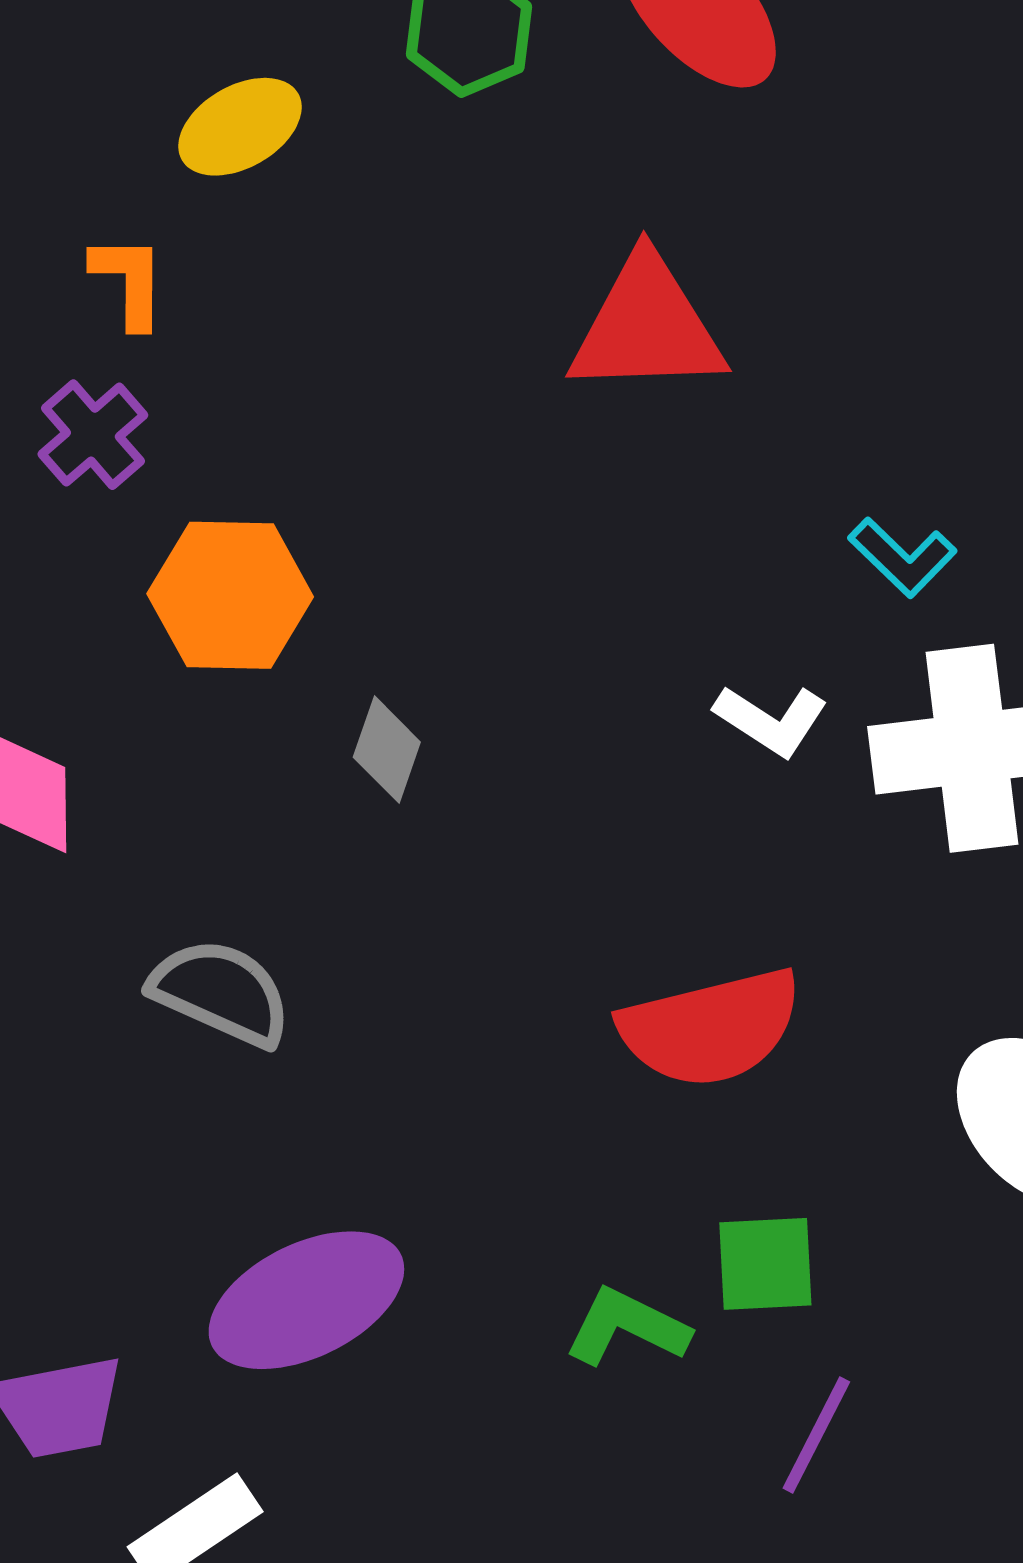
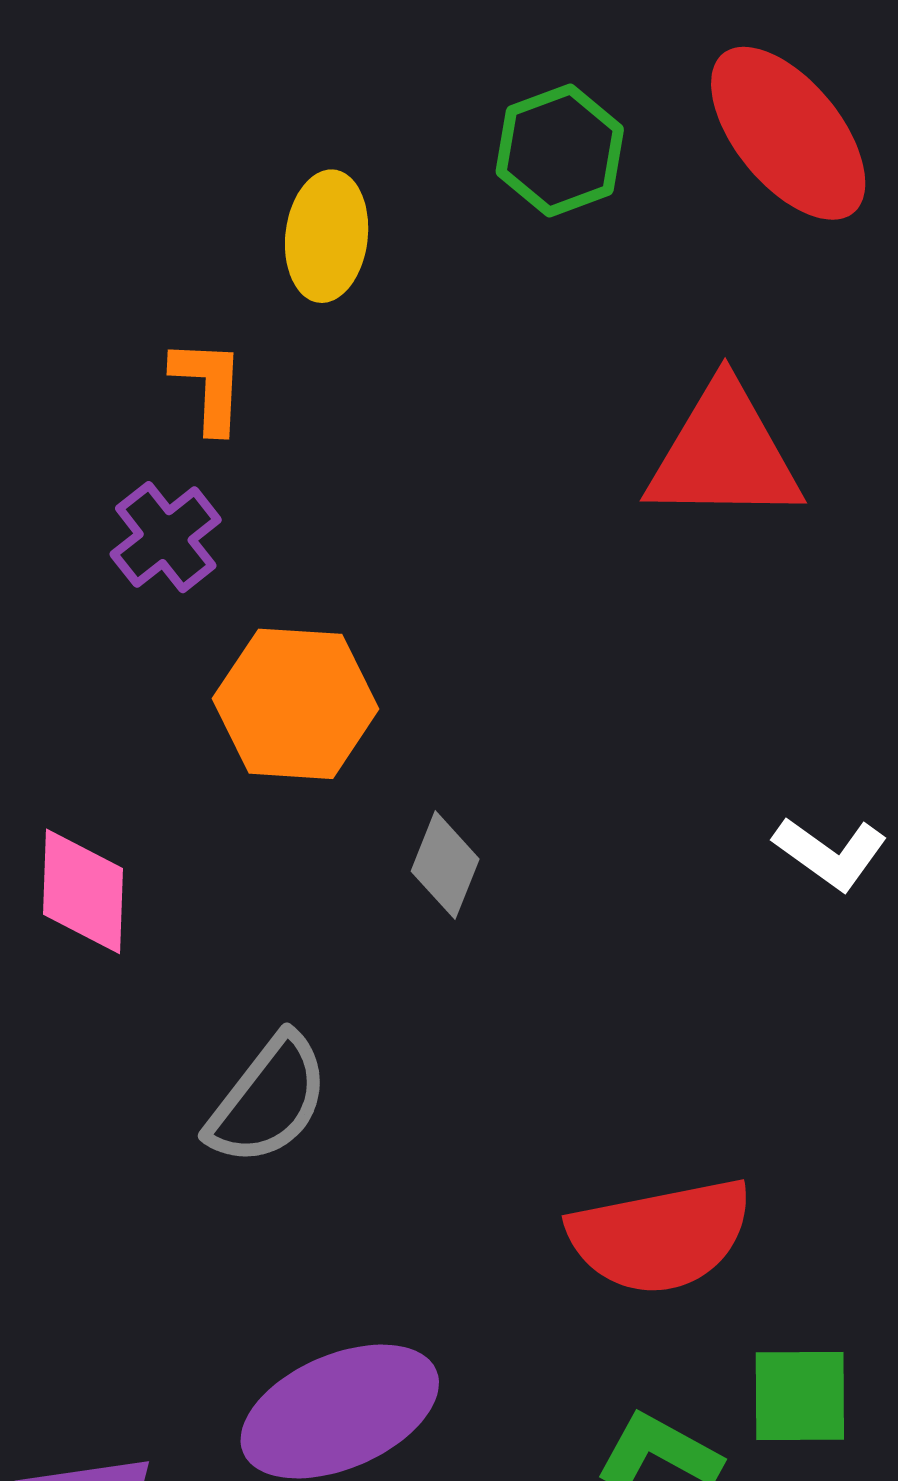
yellow ellipse: (240, 127) -> (327, 236), turned -56
gray semicircle: (221, 992) -> (268, 1100), turned 101
red semicircle: (711, 1028) -> (660, 1236), moved

